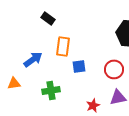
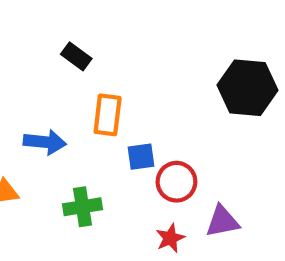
blue arrow: (33, 59) -> (45, 142), turned 42
red circle: (114, 69) -> (176, 182), moved

